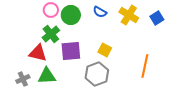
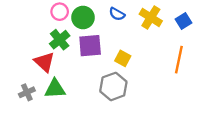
purple square: (71, 51) -> (90, 46), moved
red triangle: (38, 53) -> (44, 62), turned 30
orange line: (145, 66) -> (179, 60), moved

